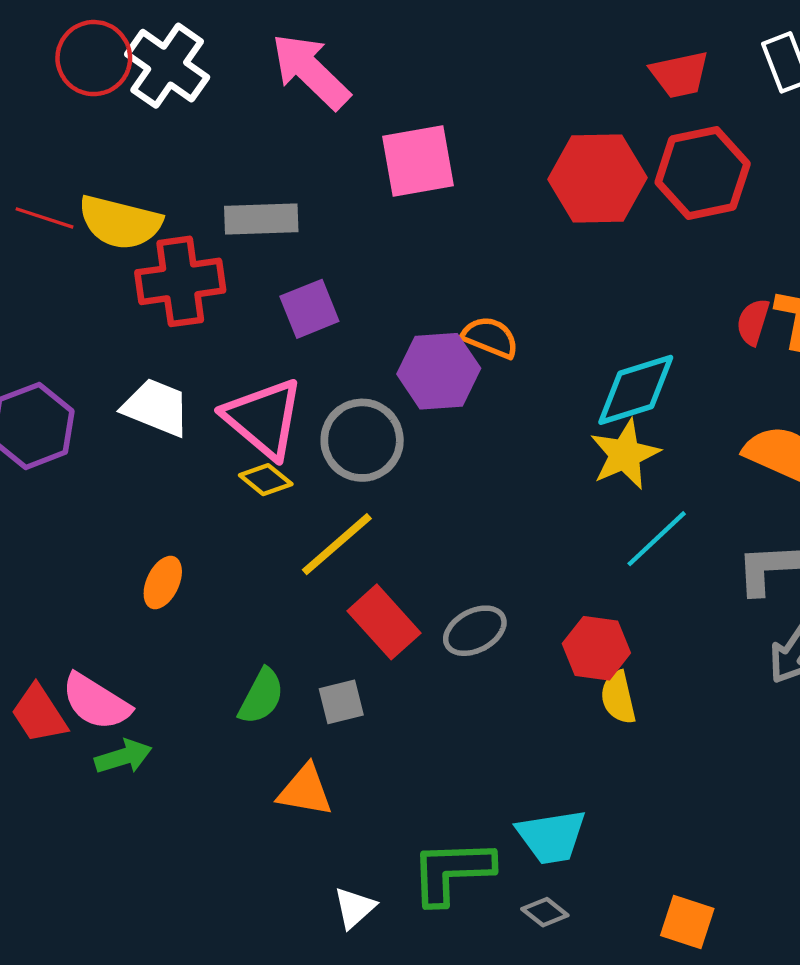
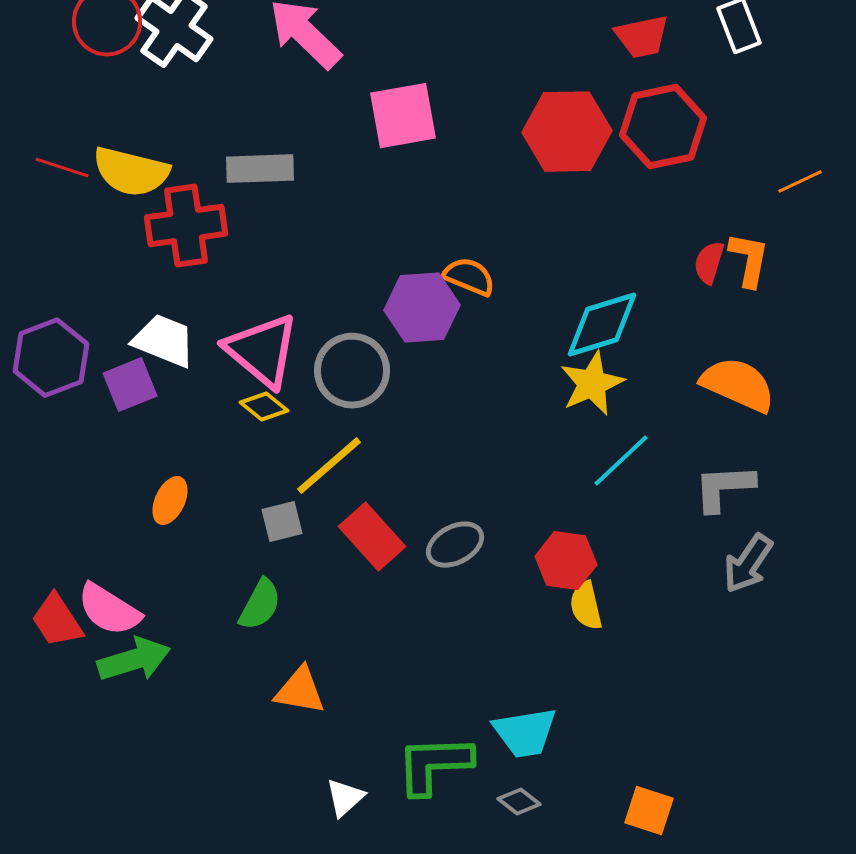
purple square: (309, 309) -> (130, 385), moved
gray square: (341, 702) -> (282, 522), moved
green arrow: (123, 757) -> (134, 660), size x1.4

